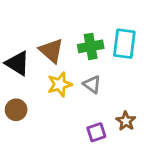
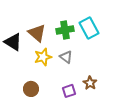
cyan rectangle: (124, 44) -> (89, 28), turned -35
brown circle: (16, 110) -> (31, 89), moved

